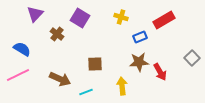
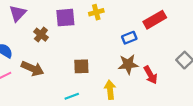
yellow cross: (121, 17) -> (96, 12), moved, turned -32
purple square: (80, 18) -> (65, 18), turned -36
brown arrow: (60, 79) -> (32, 69), moved

